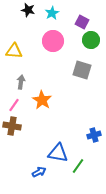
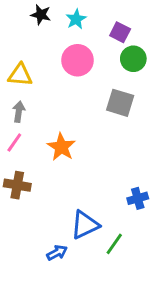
gray arrow: (21, 82) -> (19, 112), moved
pink line: (14, 105) -> (14, 142), moved
blue triangle: (58, 153) -> (85, 225), turned -35

